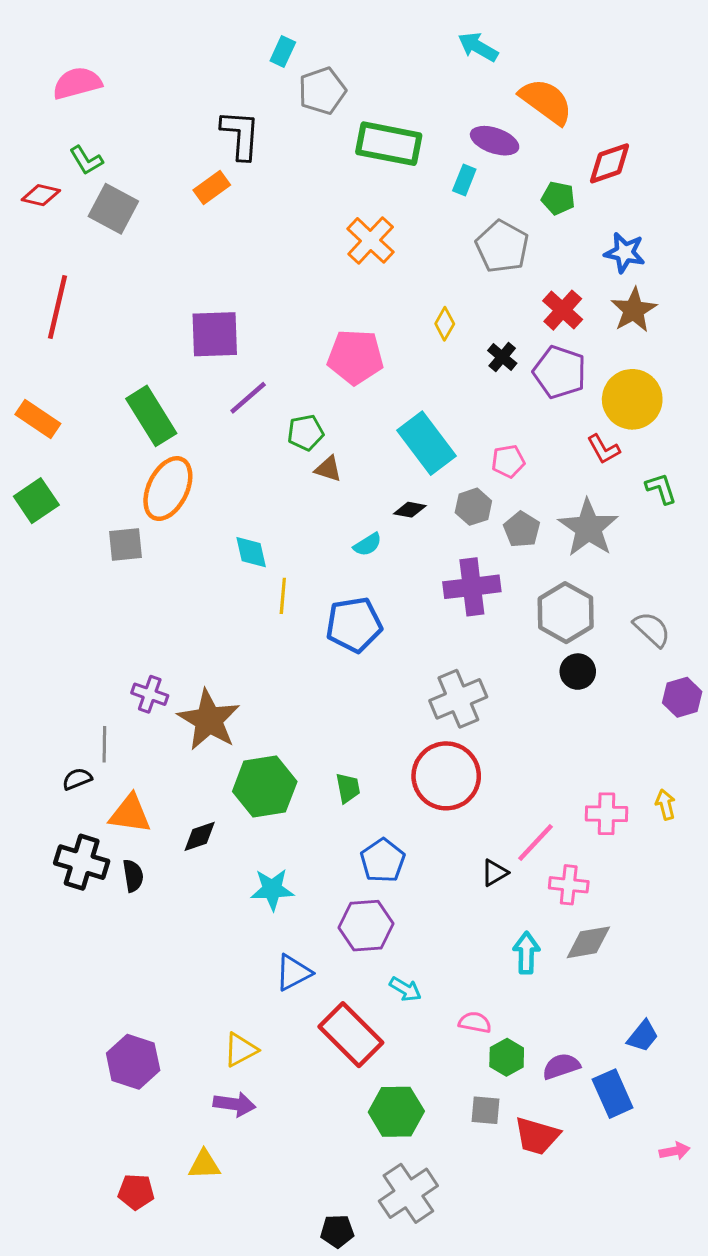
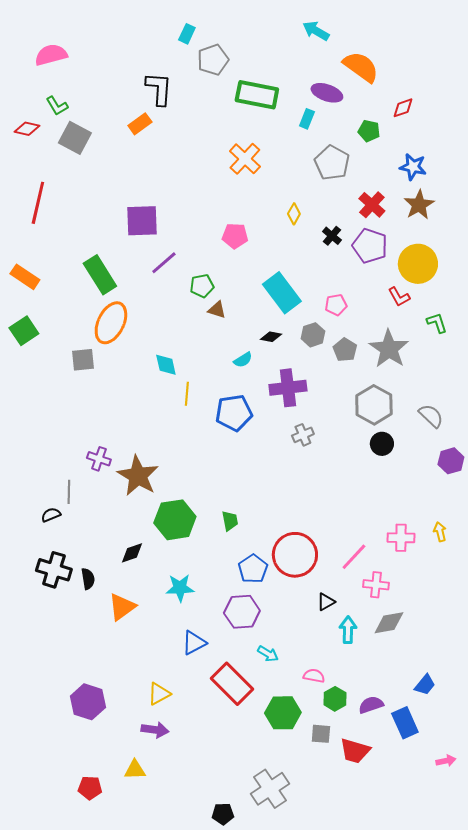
red diamond: (610, 163) -> (403, 108), size x0.7
pink pentagon: (355, 357) -> (235, 236), size x0.7
purple cross: (472, 587) -> (288, 388), moved
gray cross: (458, 699) -> (303, 435), moved, size x0.6
red circle: (446, 776) -> (295, 555), moved
orange triangle: (130, 814) -> (122, 607), moved, turned -44
black triangle: (495, 873) -> (326, 602), moved
green hexagon: (396, 1112) -> (283, 713), moved

